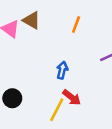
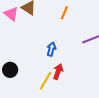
red arrow: (72, 98) -> (58, 72), turned -112

